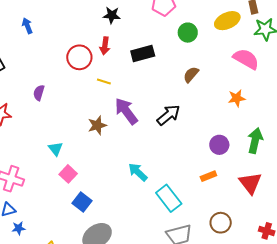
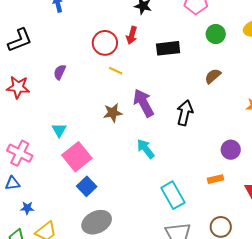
yellow line: (104, 82) -> (116, 71), moved
black arrow: (169, 115) -> (185, 113), turned -45
cyan triangle: (56, 149) -> (59, 130), moved
cyan arrow: (138, 172) -> (146, 149), moved
pink square: (68, 174) -> (77, 157), size x1.6
blue star: (19, 228) -> (27, 208), moved

